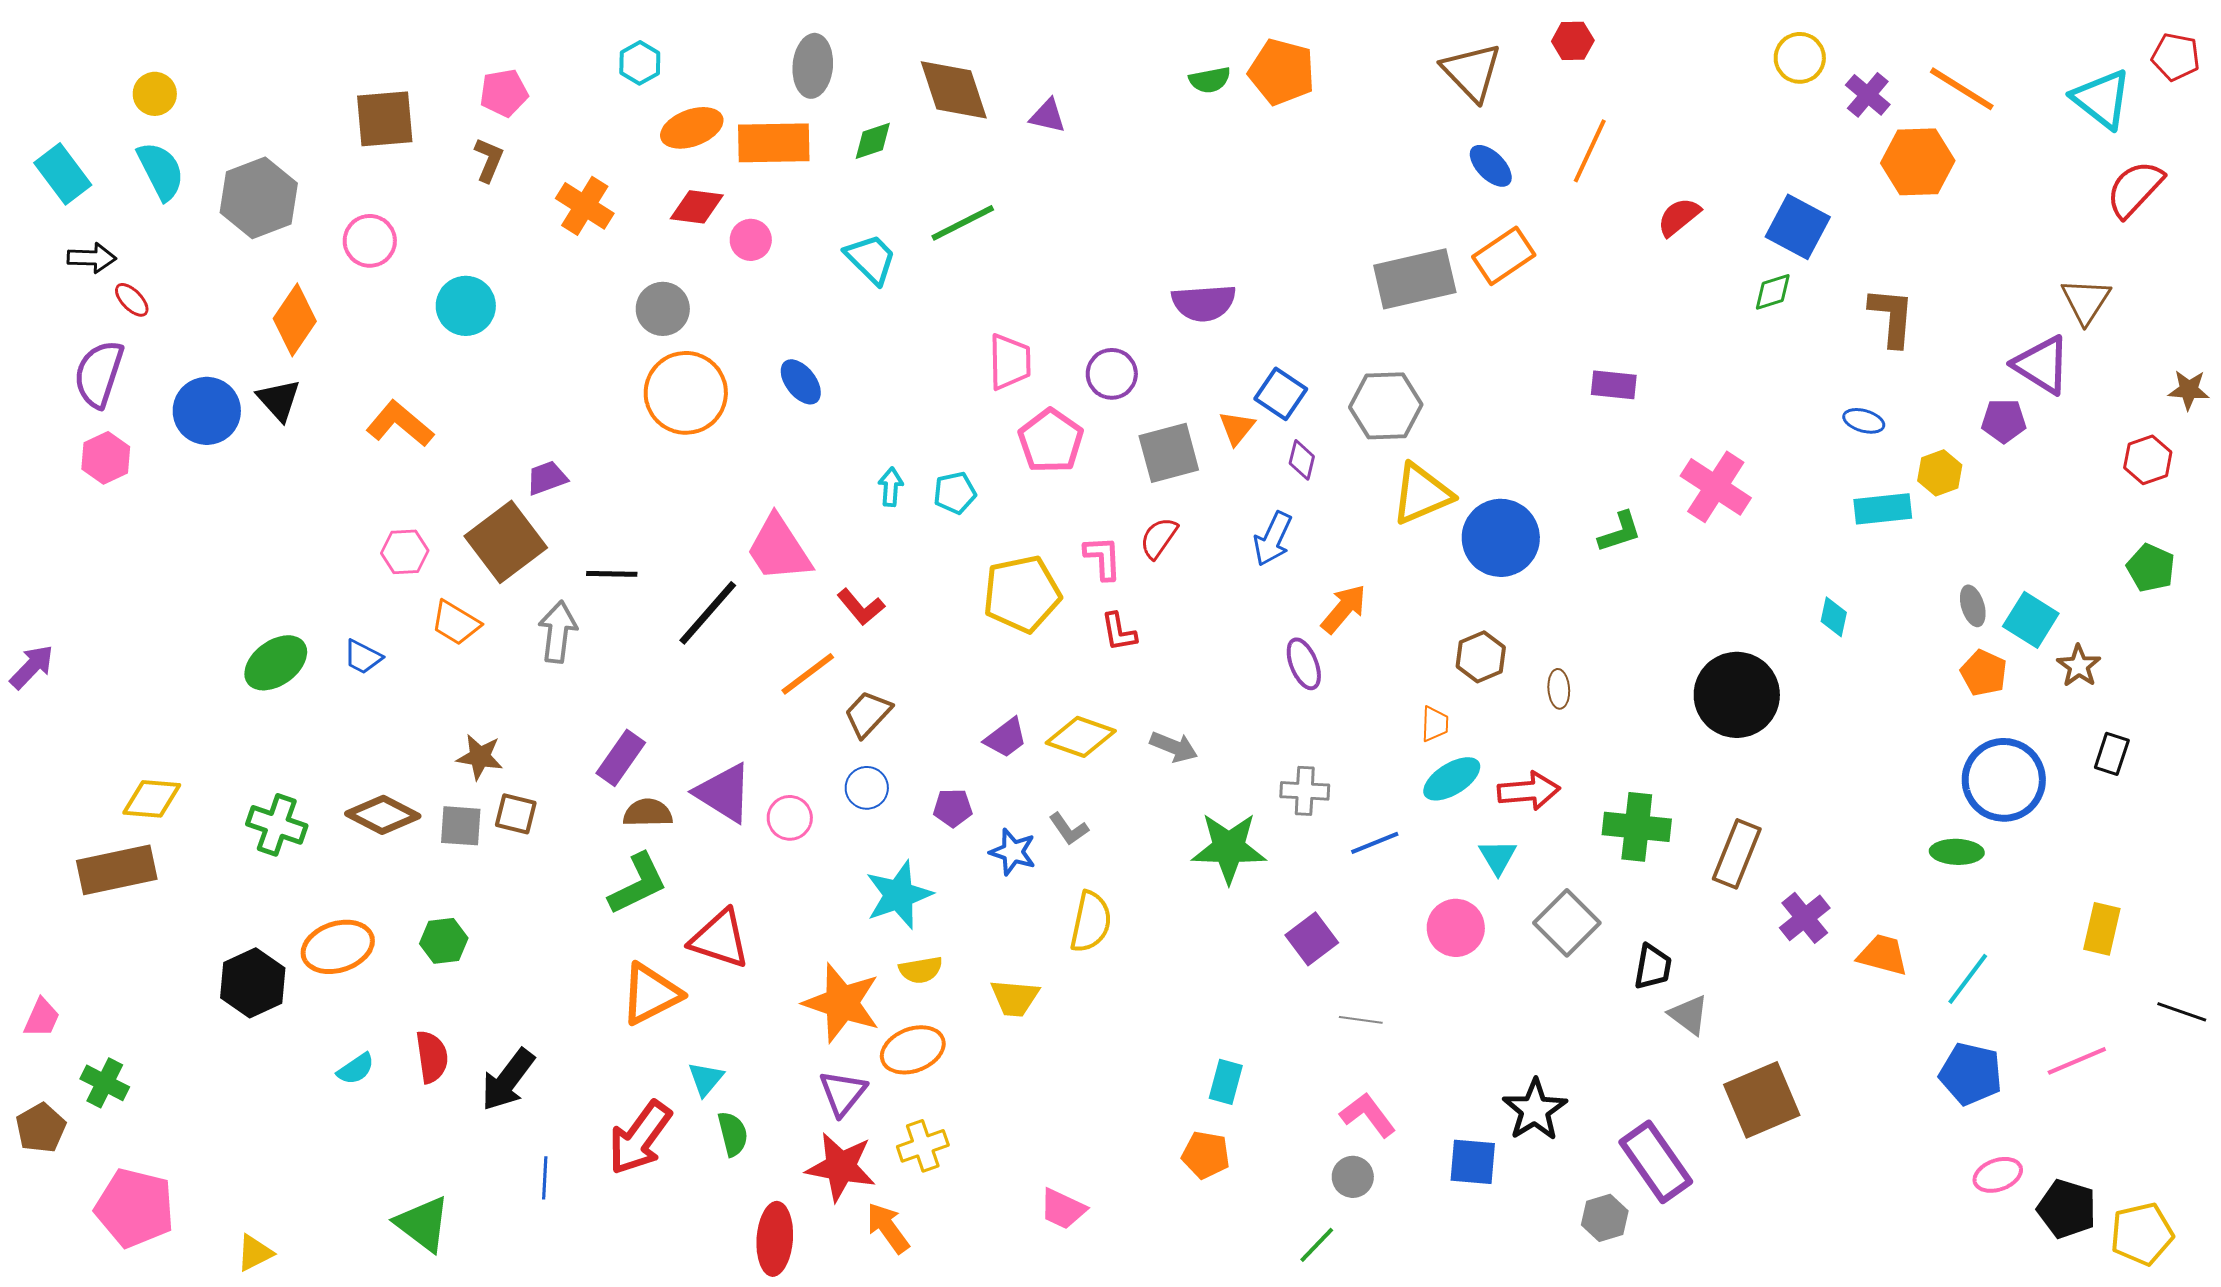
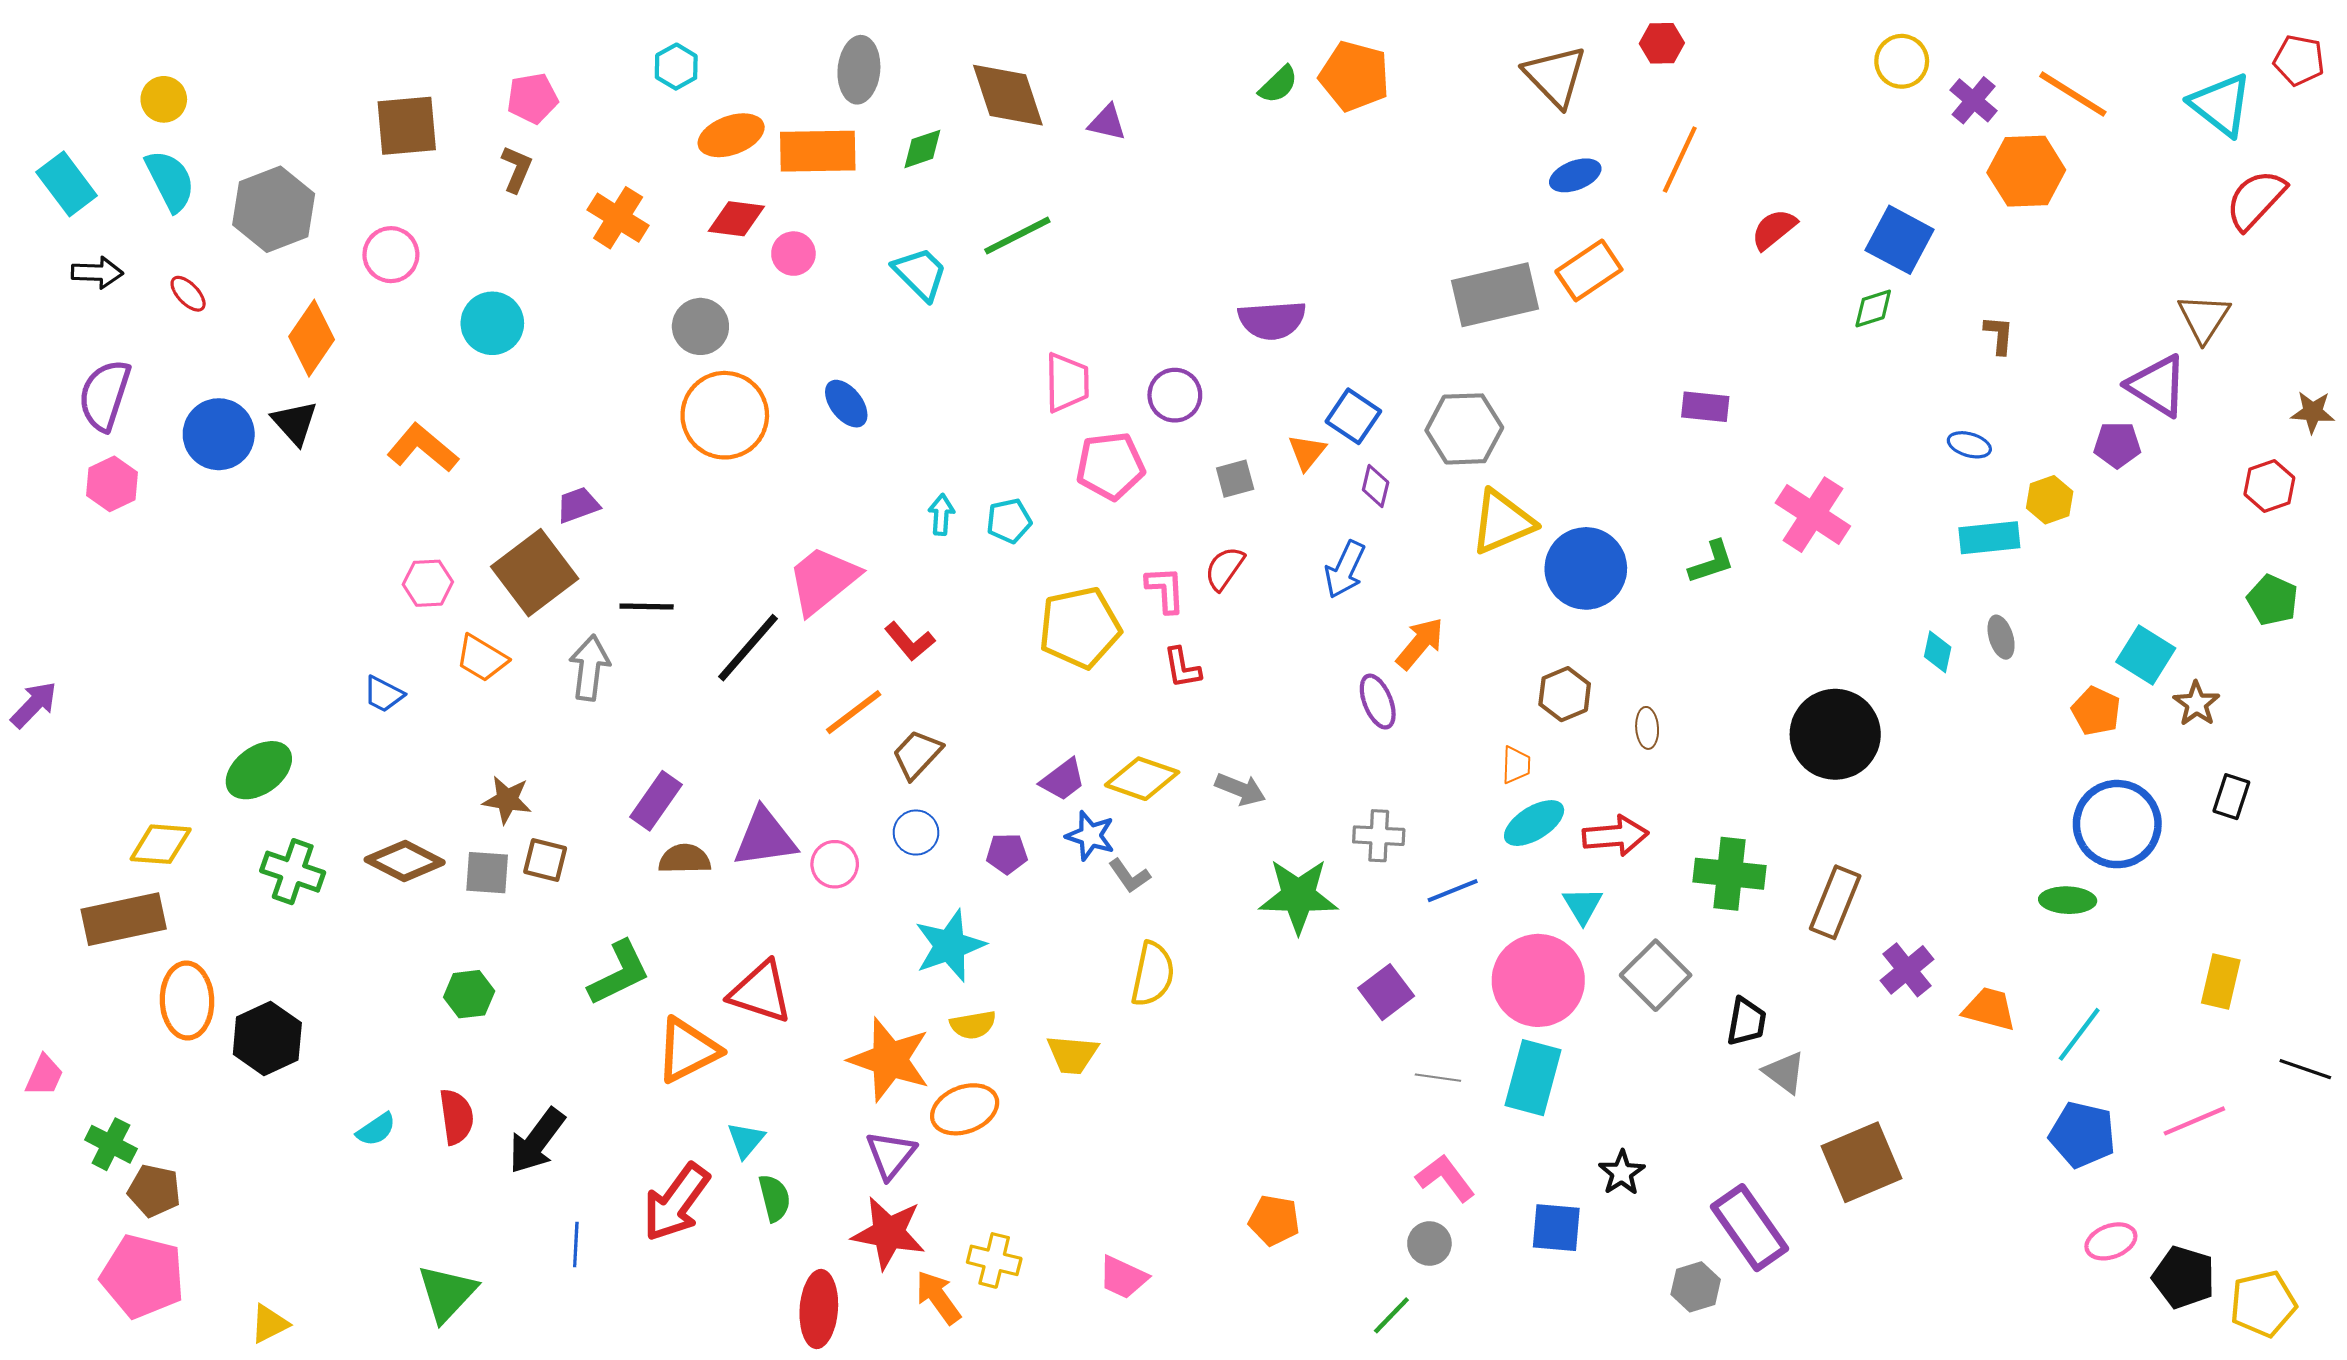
green semicircle: (1210, 80) -> (1278, 85), turned -33
blue ellipse: (1491, 166) -> (1575, 175), turned -66
red ellipse: (132, 300) -> (188, 294), moved
brown L-shape: (1892, 317) -> (1999, 335), size x0.6
pink pentagon: (1051, 441) -> (1110, 466), turned 30
gray square: (1169, 453) -> (1235, 479), size x0.6
pink trapezoid: (779, 549) -> (823, 580), turned 84
gray ellipse: (1973, 606) -> (2001, 637), moved
green ellipse: (276, 663) -> (259, 770), moved
purple triangle: (724, 793) -> (765, 838), turned -40
blue star: (1013, 852) -> (1090, 836), moved
green L-shape: (638, 884) -> (619, 973), moved
pink circle: (1456, 928) -> (1538, 980), size x1.5
orange ellipse: (338, 947) -> (187, 1001), moved, turned -74
cyan rectangle: (1226, 1082) -> (1533, 1078), moved, size x1.6
black star: (1535, 1110) -> (1622, 1173), size x0.7
brown pentagon: (41, 1128) -> (154, 1191), moved, turned -30
yellow cross: (923, 1146) -> (994, 1260), moved, turned 33
green triangle: (423, 1224) -> (447, 1293), turned 36

